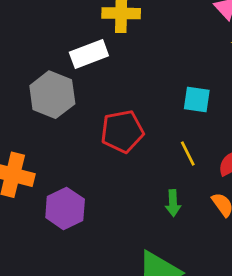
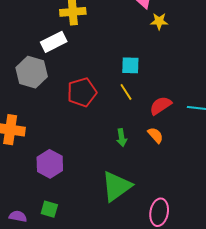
yellow line: (188, 153) -> (126, 92), moved
purple hexagon: (65, 208) -> (50, 164), moved

